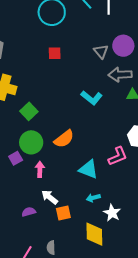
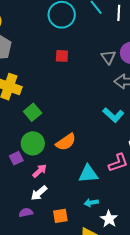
cyan L-shape: (92, 98) -> (113, 115), moved
pink arrow: (40, 169) -> (40, 171), turned 42
cyan triangle: (88, 169) -> (88, 174), turned -30
white arrow: (50, 197) -> (39, 193), moved, turned -84

